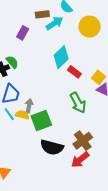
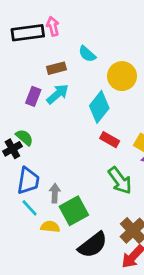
cyan arrow: (54, 23) -> (58, 94), moved
cyan diamond: (61, 57) -> (99, 107), moved
yellow semicircle: (22, 115) -> (50, 227), moved
black semicircle: (52, 147) -> (93, 245), turned -45

